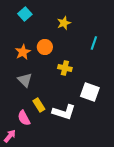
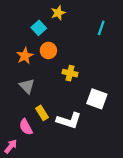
cyan square: (25, 14) -> (39, 28), moved
yellow star: (64, 23) -> (58, 13), moved
cyan line: (94, 43) -> (101, 28), moved

